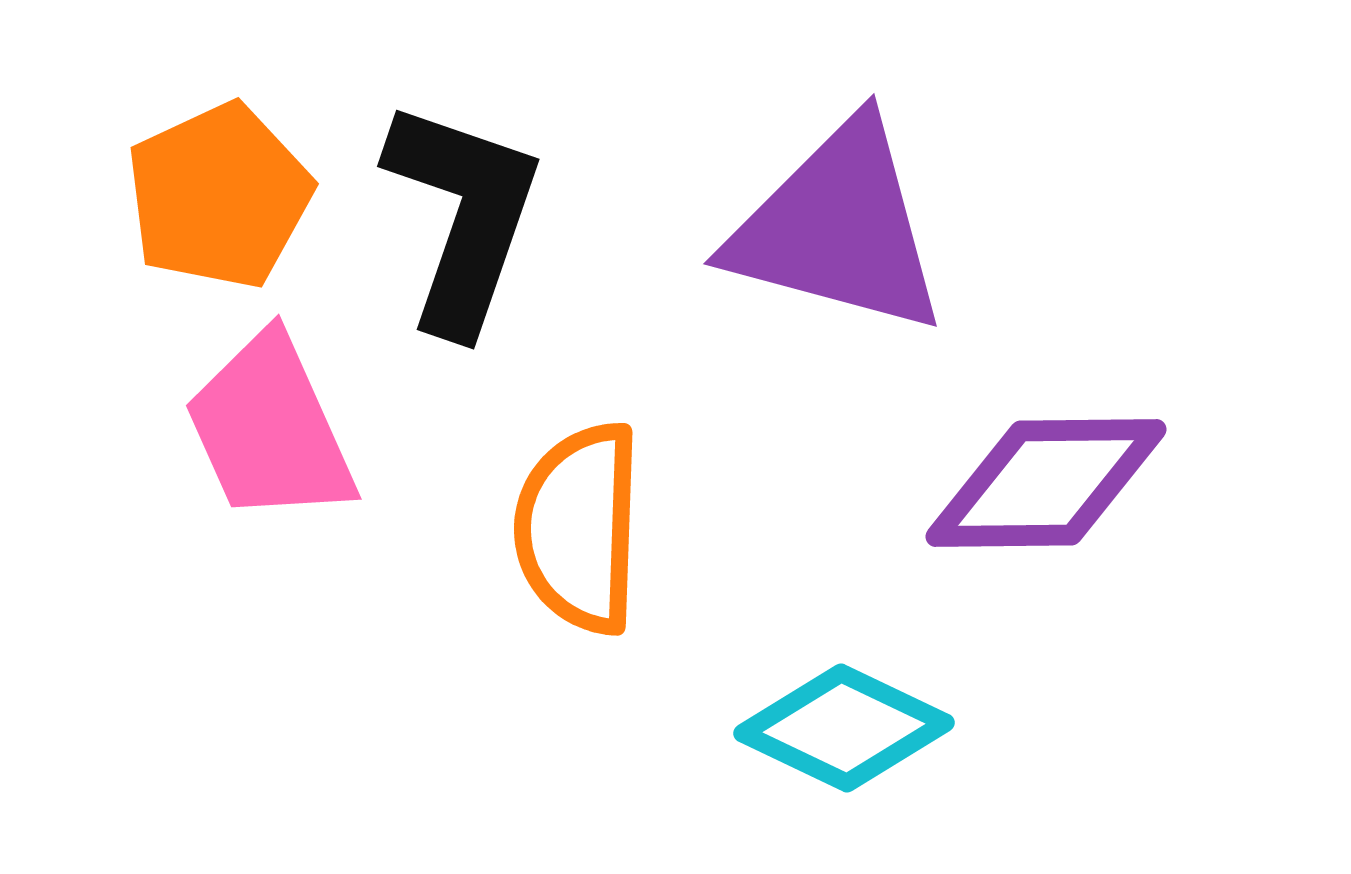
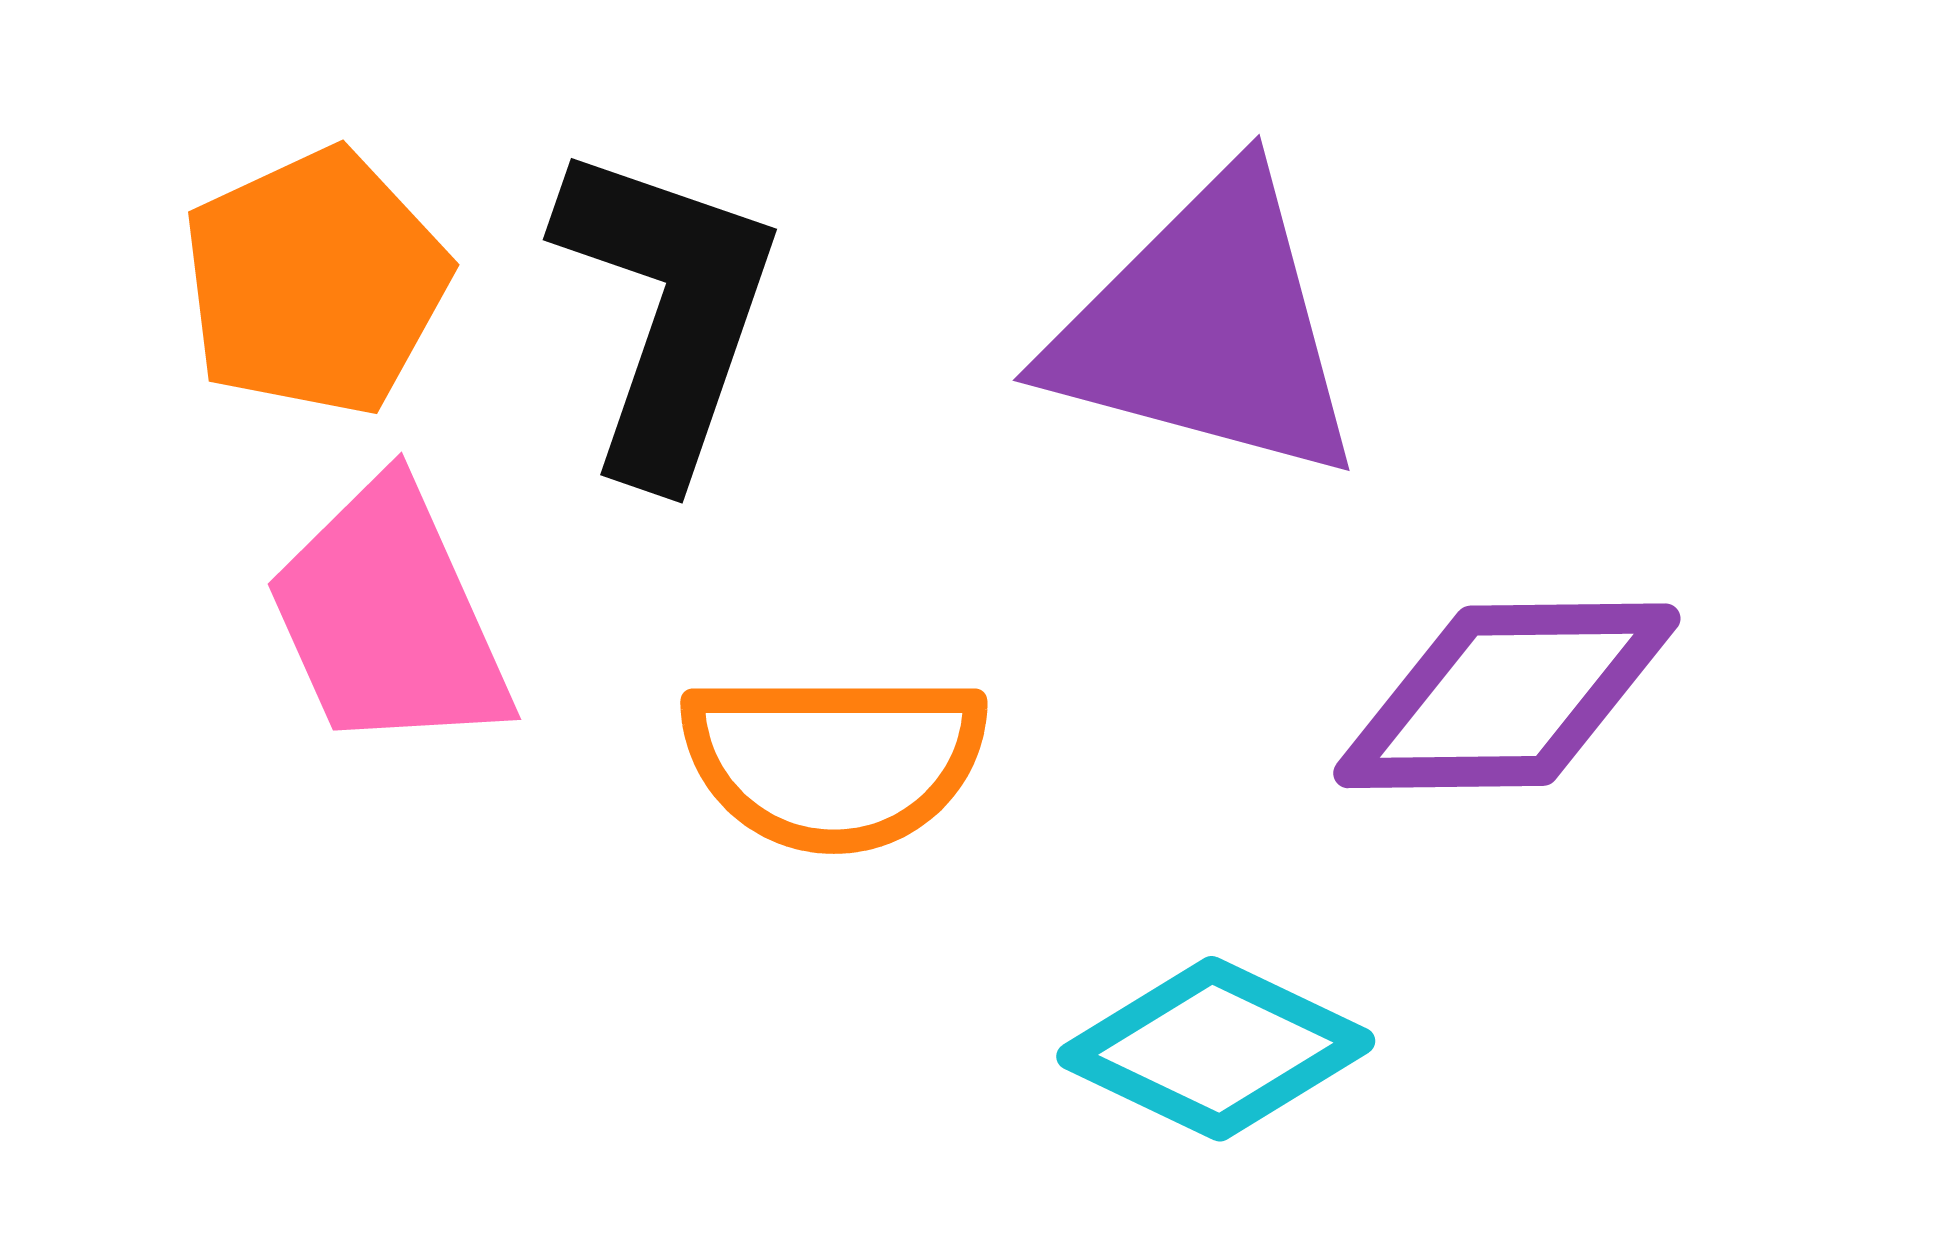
orange semicircle: (579, 528) -> (834, 761), turned -92

